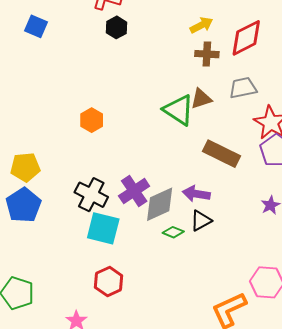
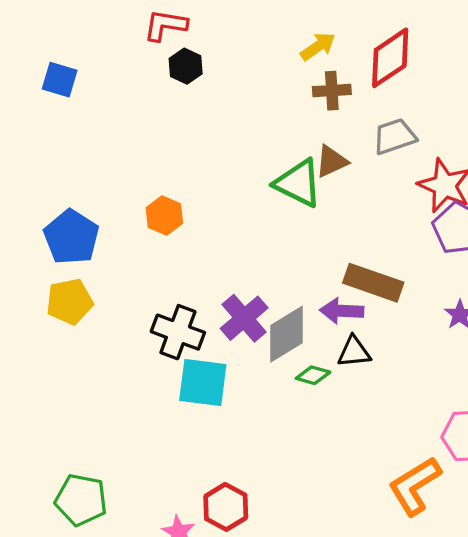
brown rectangle: (221, 154) -> (373, 283), moved
blue pentagon: (23, 205) -> (71, 237), moved
black triangle: (201, 221) -> (354, 352), turned 30
red hexagon: (109, 281) -> (226, 507), moved

